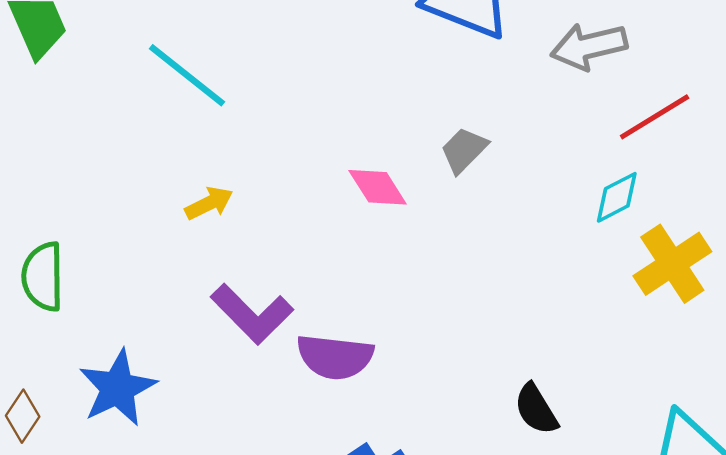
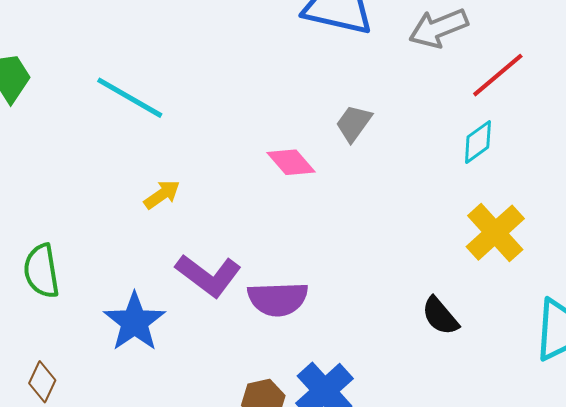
yellow cross: (672, 264) -> (495, 233), moved
blue star: (118, 388) -> (135, 322), moved

